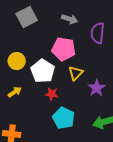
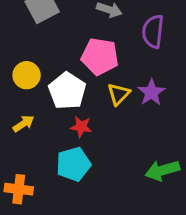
purple star: (97, 88) -> (151, 92), moved
cyan pentagon: (64, 118) -> (73, 164), moved, turned 30

